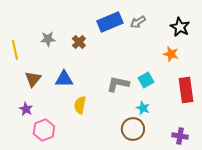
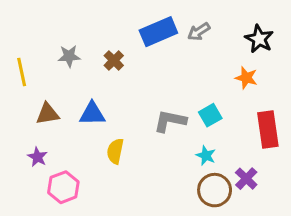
brown triangle: (33, 79) -> (48, 114), turned 42
brown circle: (133, 129) -> (215, 190), moved
purple cross: (180, 136) -> (246, 179), moved, turned 35

